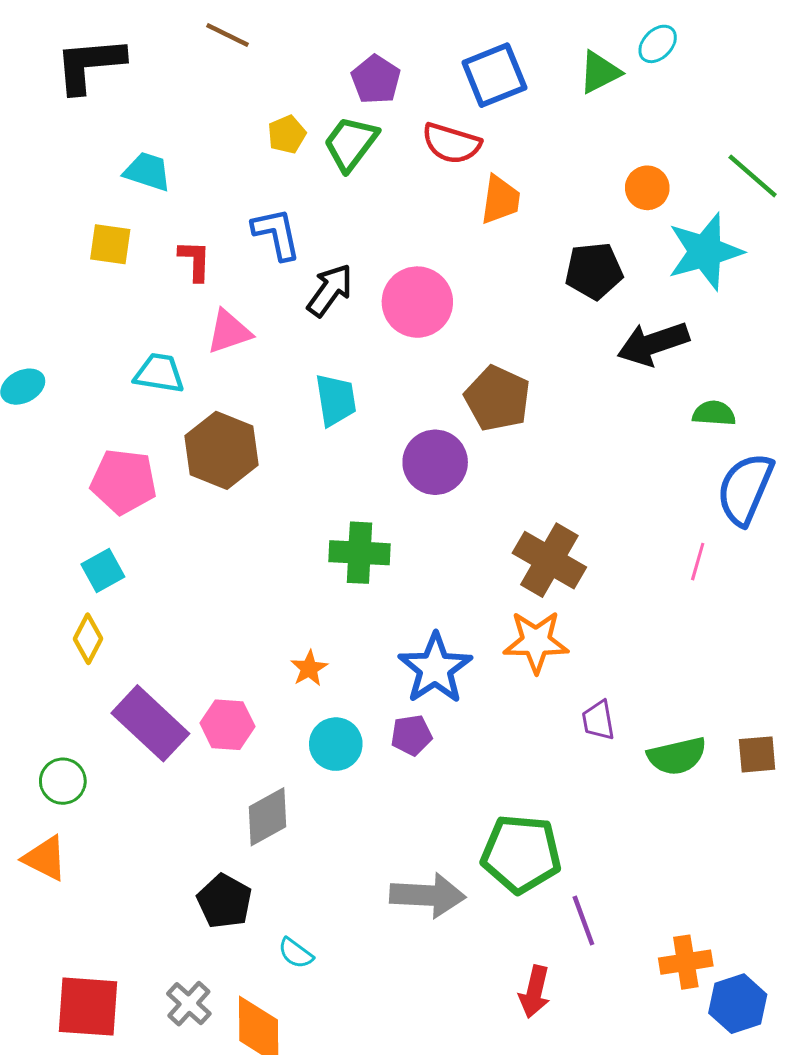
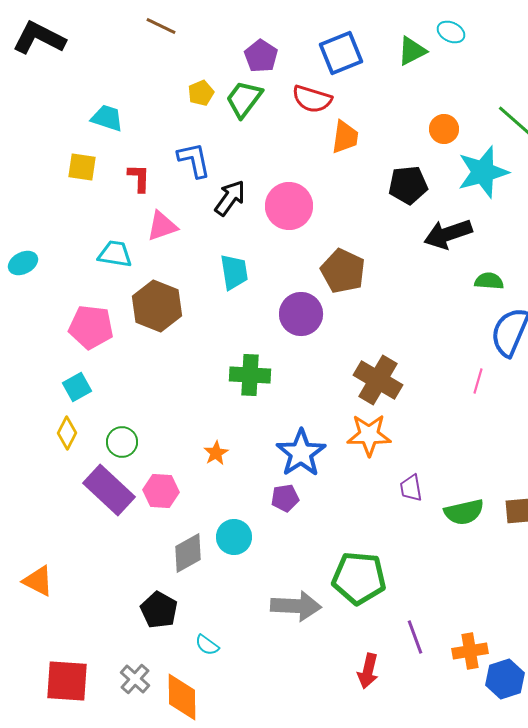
cyan ellipse: (658, 44) -> (451, 32), turned 72
black L-shape: (90, 65) -> (39, 38), moved, turned 32
cyan circle: (336, 744) -> (234, 537), moved
green circle: (63, 781) -> (122, 442), moved
purple line: (583, 921) -> (415, 637), moved

